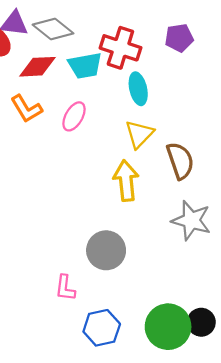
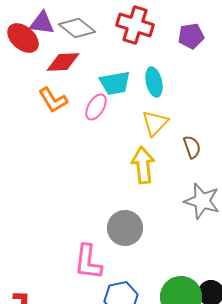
red cross: (120, 48) -> (135, 25), moved
cyan trapezoid: (85, 66) -> (115, 83), moved
brown semicircle: (180, 161) -> (192, 147), size x0.7
pink L-shape: (65, 288) -> (88, 262), size x1.5

